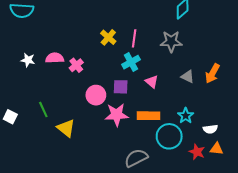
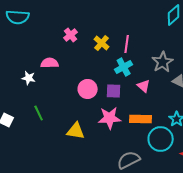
gray star: (171, 41) -> (163, 62), moved, turned -30
white star: (28, 60) -> (29, 78), moved
pink cross: (76, 65) -> (71, 35), moved
pink circle: (96, 95) -> (88, 89), moved
yellow triangle: (66, 128) -> (76, 131), moved, turned -30

